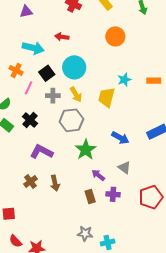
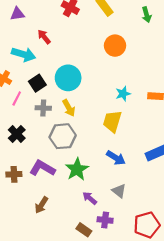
red arrow: (62, 37) -> (44, 37), moved, turned 40
yellow trapezoid: (107, 97) -> (112, 121), moved
purple L-shape: (41, 152) -> (42, 168), moved
brown cross: (30, 182) -> (14, 174), moved, turned 32
brown arrow: (55, 183) -> (41, 205), turned 42
brown rectangle: (90, 196) -> (84, 230), moved, turned -40

